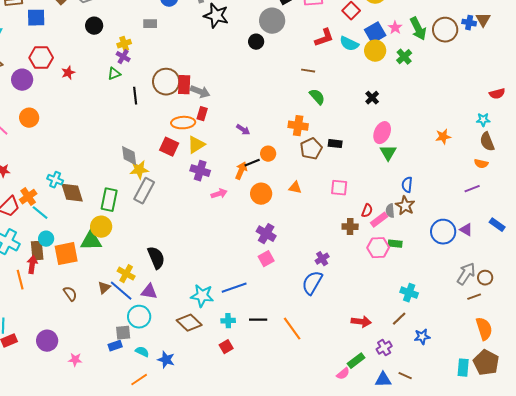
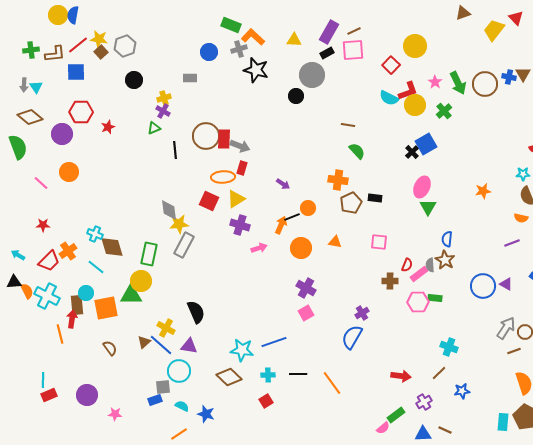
blue square: (375, 33) -> (426, 144), moved
red L-shape: (324, 38) -> (408, 91), moved
cyan line: (40, 213) -> (96, 267), moved

